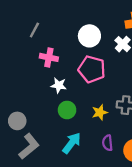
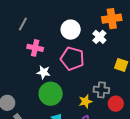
green circle: (67, 110) -> (51, 94), size x1.5
yellow star: (100, 112) -> (85, 101), moved

